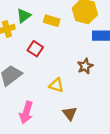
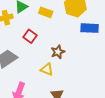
brown star: (85, 66) -> (58, 52), moved

